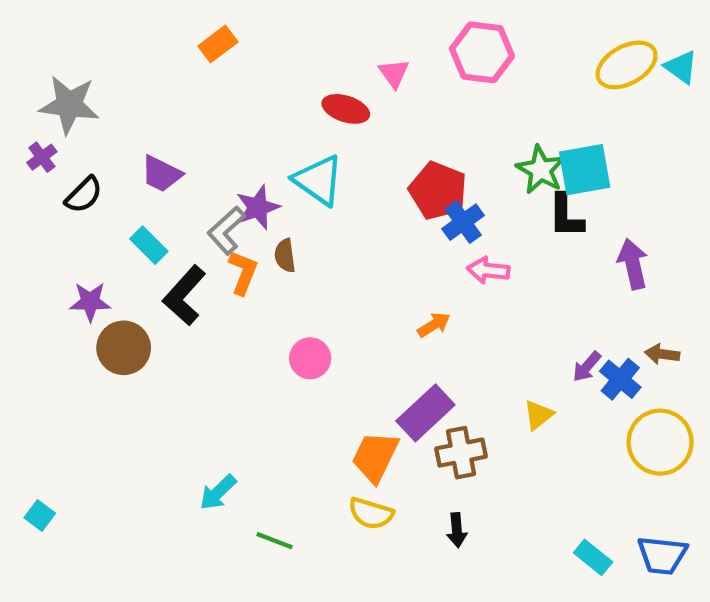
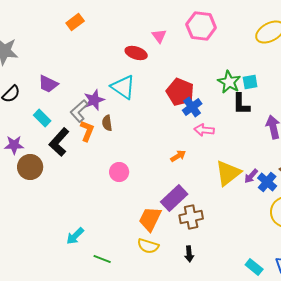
cyan square: (585, 170) -> (250, 82), size x0.6
yellow triangle: (539, 415) -> (228, 173), moved, size x1.8

